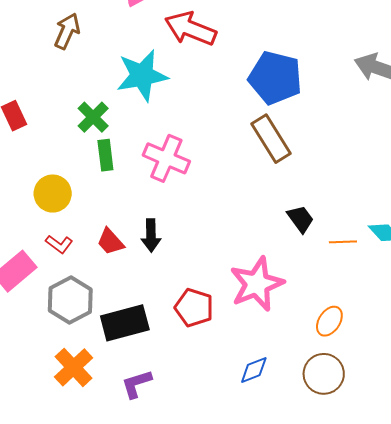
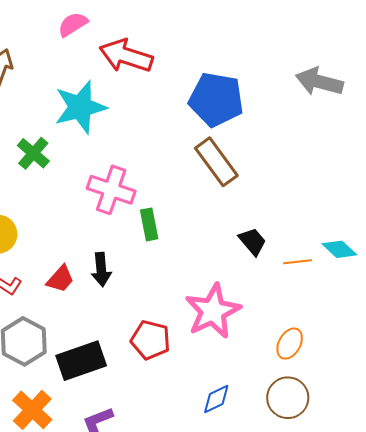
green rectangle: (105, 155) -> (149, 224), moved
red trapezoid: (110, 242) -> (60, 279), turned -92

